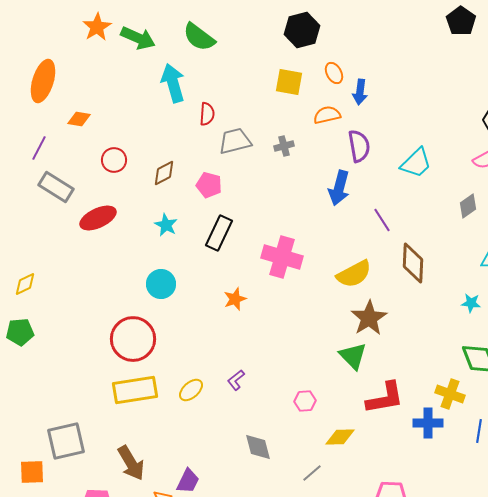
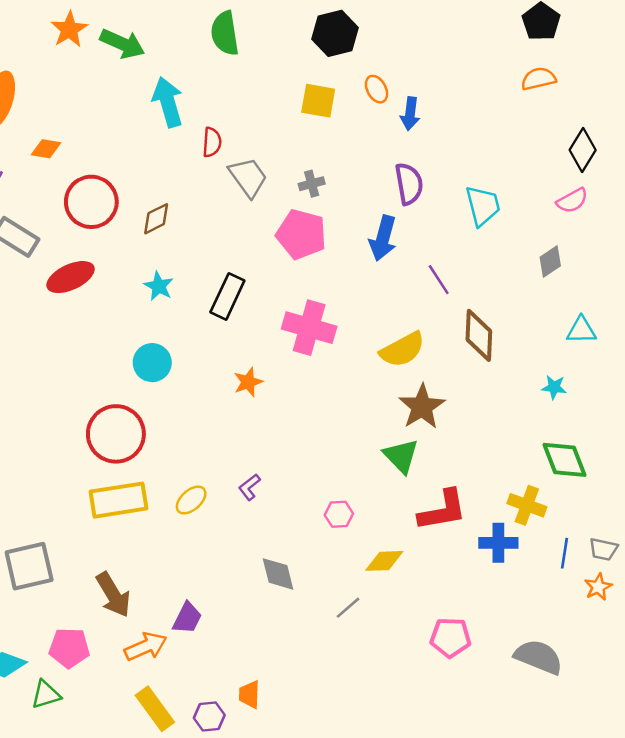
green semicircle: (199, 37) -> (225, 33), moved, turned 44
orange semicircle: (327, 115) -> (539, 79), moved
gray trapezoid: (235, 141) -> (248, 177), turned 68
red circle: (114, 160) -> (91, 202), size x1.6
cyan trapezoid: (416, 163) -> (483, 206), turned -60
pink pentagon: (209, 185) -> (301, 234), moved, size x1.5

